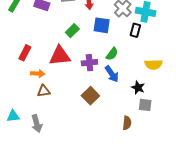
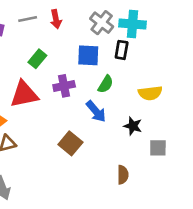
blue square: (102, 25) -> (88, 55), moved
green semicircle: (112, 54) -> (106, 84), moved
purple cross: (89, 63) -> (64, 86), moved
gray square: (145, 105) -> (158, 148), moved

